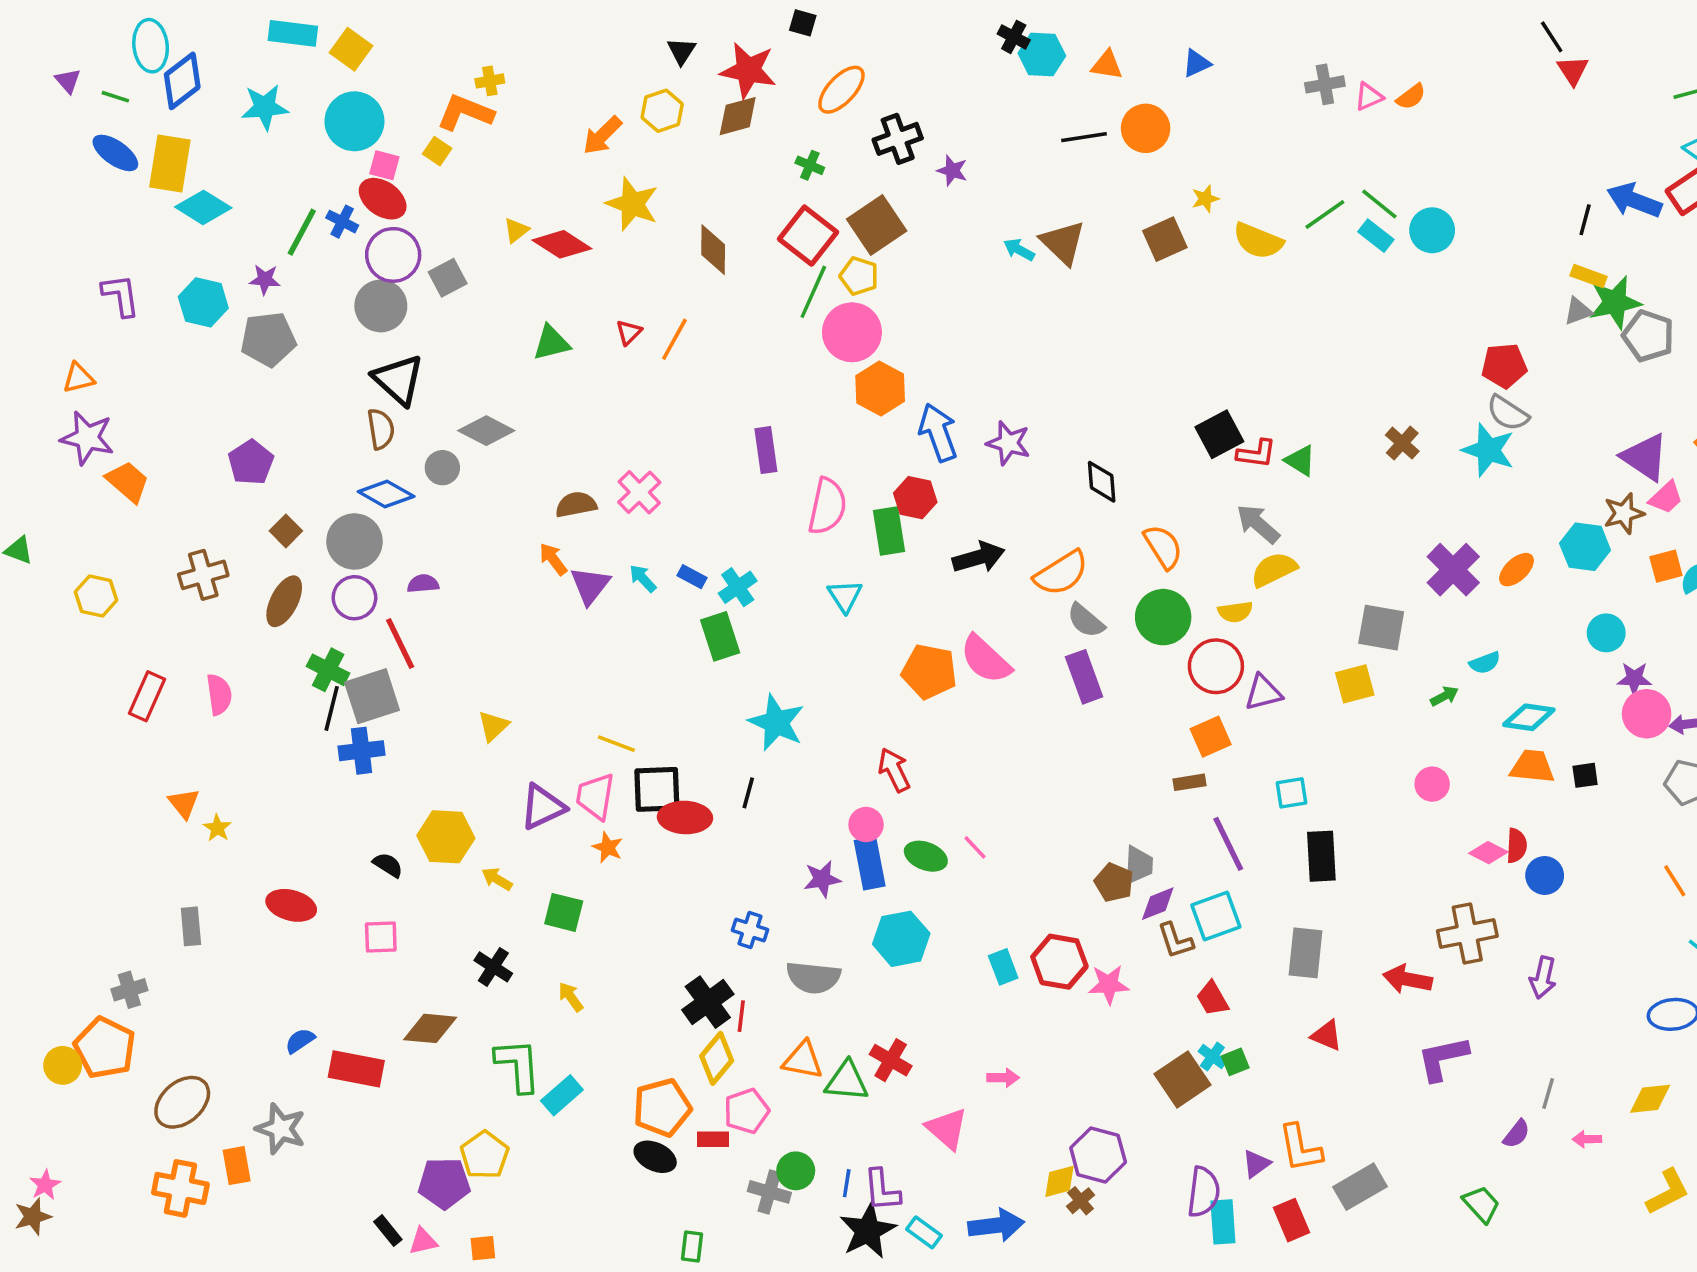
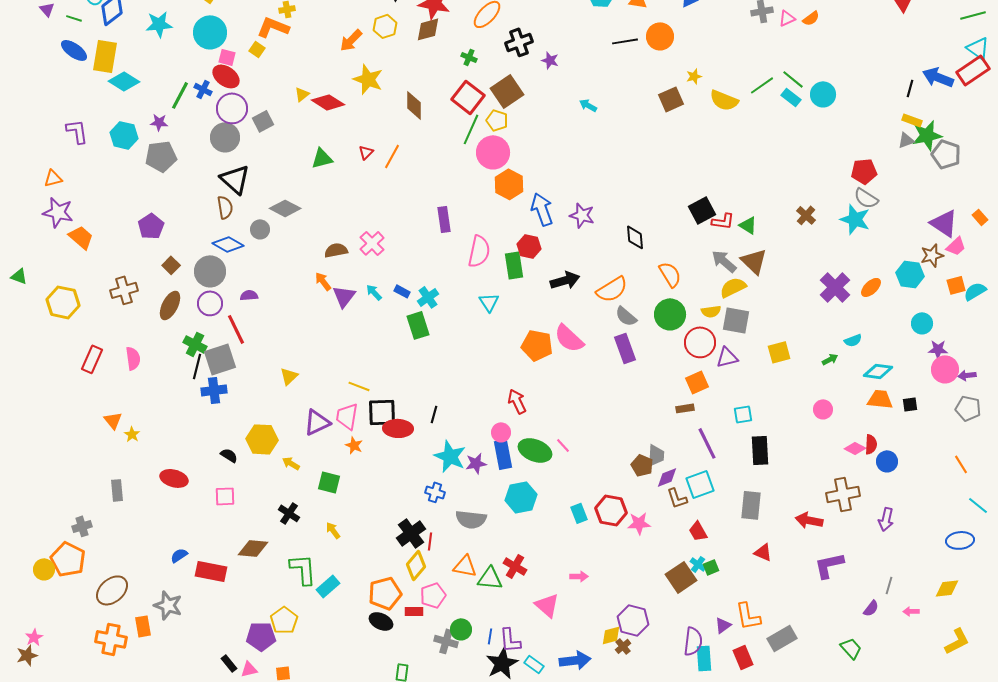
brown triangle: (1063, 243) -> (754, 261), moved
yellow hexagon: (96, 596) -> (63, 302), size x1.4
gray square: (1381, 628) -> (736, 320), moved
cyan star: (776, 723) -> (450, 456), moved
green ellipse: (926, 856) -> (535, 450), size x1.4

